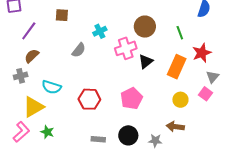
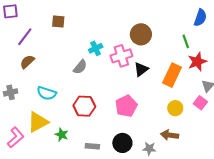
cyan cross: (100, 31) -> (96, 48), moved
green line: (180, 33) -> (186, 41), moved
gray semicircle: (79, 50) -> (80, 67), moved
gray cross: (21, 76) -> (11, 92), moved
yellow triangle: (33, 107) -> (38, 122), moved
green star: (47, 132) -> (62, 135), moved

